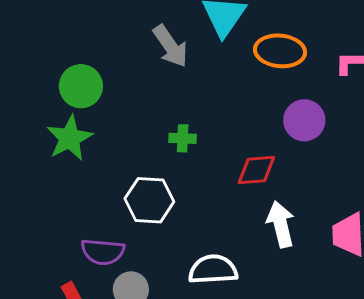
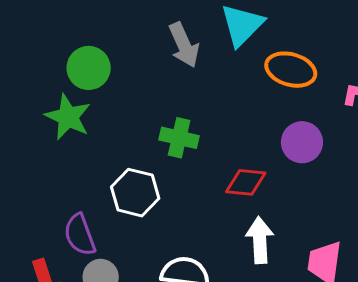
green star: (70, 138) -> (68, 117), turned -30
green cross: (183, 138) -> (179, 138), size x1.4
purple semicircle: (103, 252) -> (80, 235), turned 54

